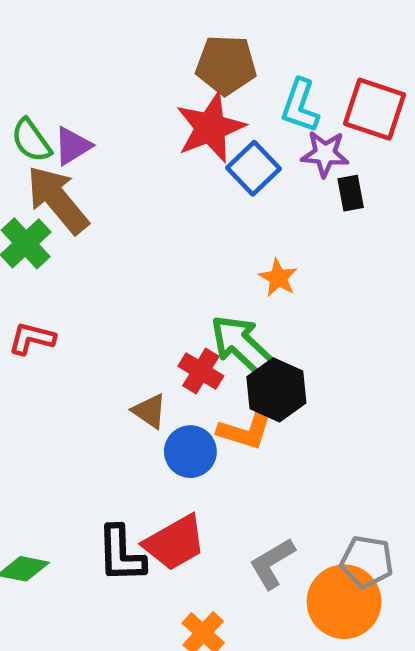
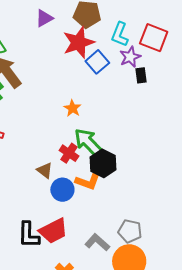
purple triangle: (73, 146) -> (44, 18), moved
purple star: (325, 154) -> (130, 57), turned -30
orange star: (278, 278) -> (72, 108), moved
gray pentagon: (367, 562) -> (130, 231), moved
gray L-shape: (272, 563) -> (97, 242), turned 70

